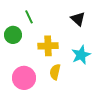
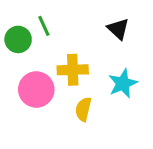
green circle: (13, 35) -> (18, 39), moved
pink circle: (24, 78) -> (36, 90), moved

